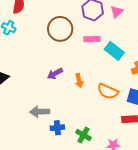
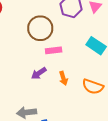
pink rectangle: (92, 39) -> (54, 50), moved

